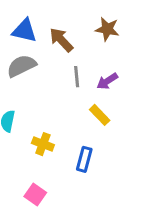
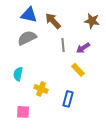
brown star: (107, 29) -> (92, 21), moved
pink square: (35, 195) -> (23, 112), moved, turned -32

